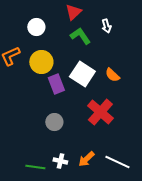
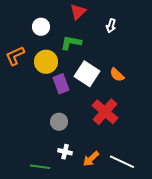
white arrow: (106, 26) -> (111, 26), turned 32
green L-shape: (80, 36) -> (71, 43), moved, turned -45
white cross: (60, 161) -> (65, 152), moved

